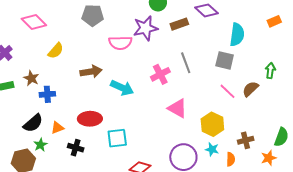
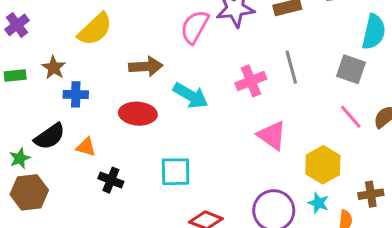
pink semicircle: (120, 43) -> (195, 27), turned 115
yellow semicircle: (56, 51) -> (95, 29), size x1.4
red ellipse: (90, 119) -> (138, 114), moved
orange triangle: (57, 128) -> (86, 147), turned 32
green star: (40, 145) -> (20, 158), moved

